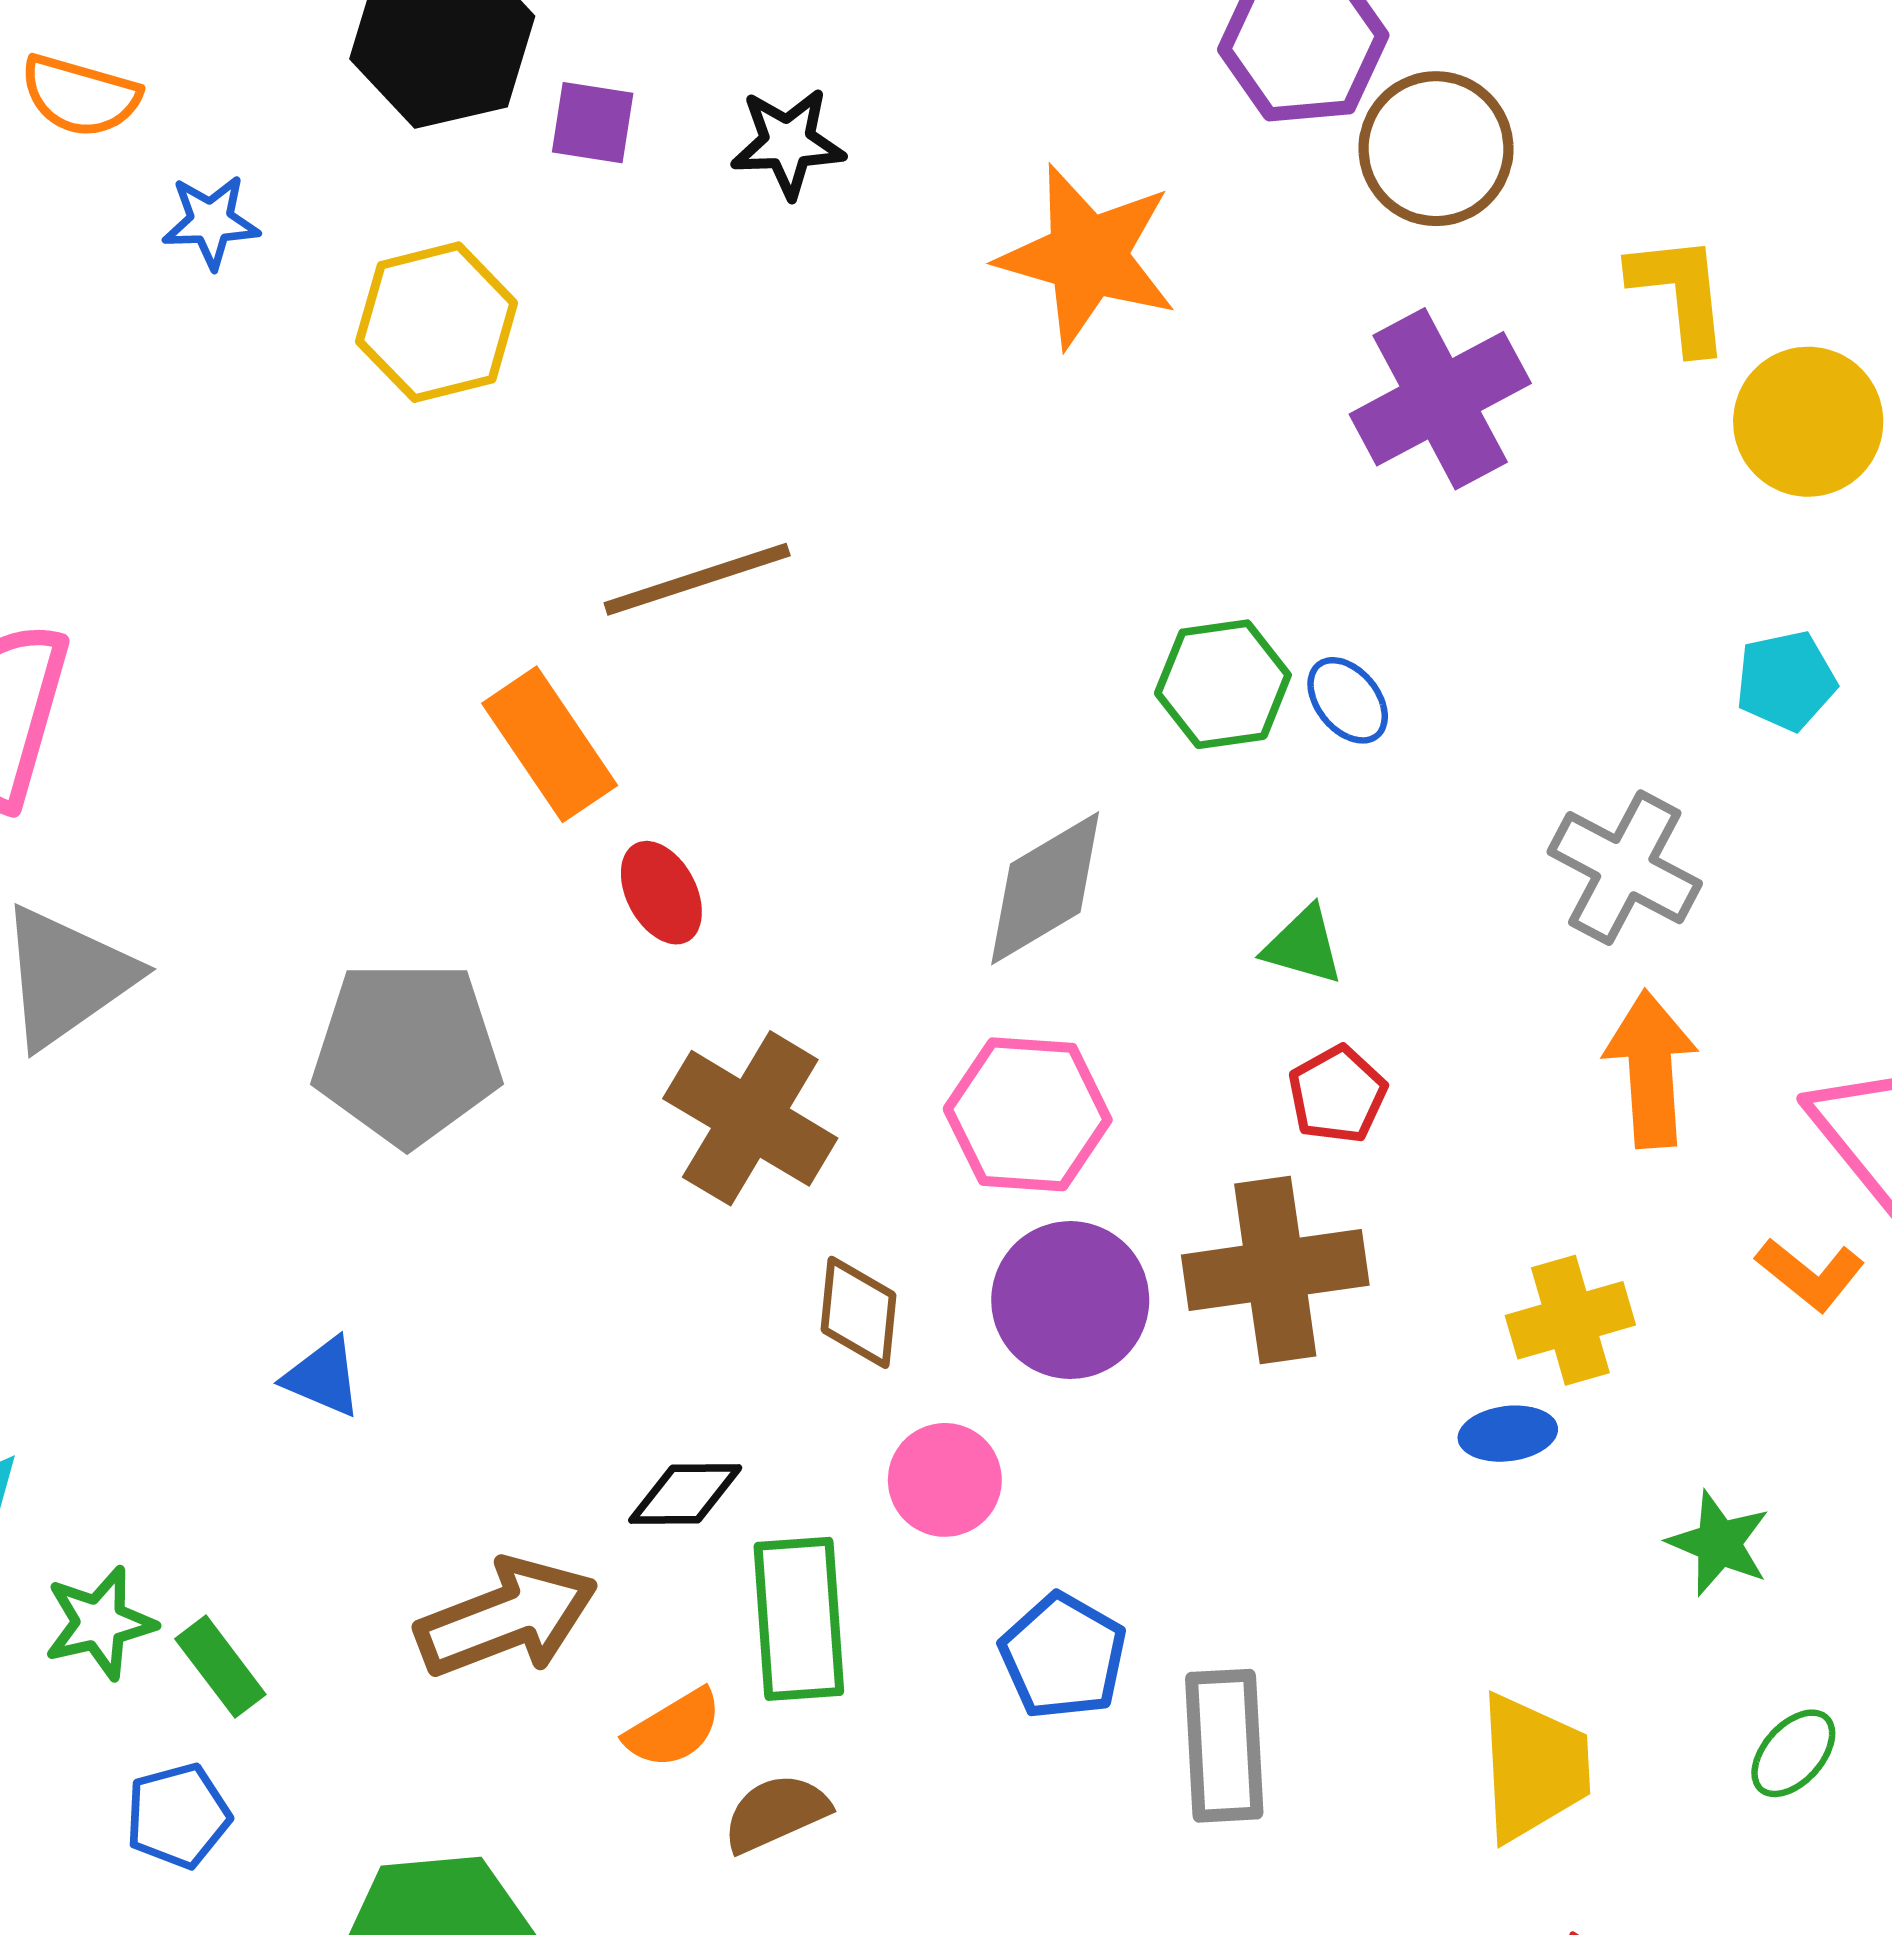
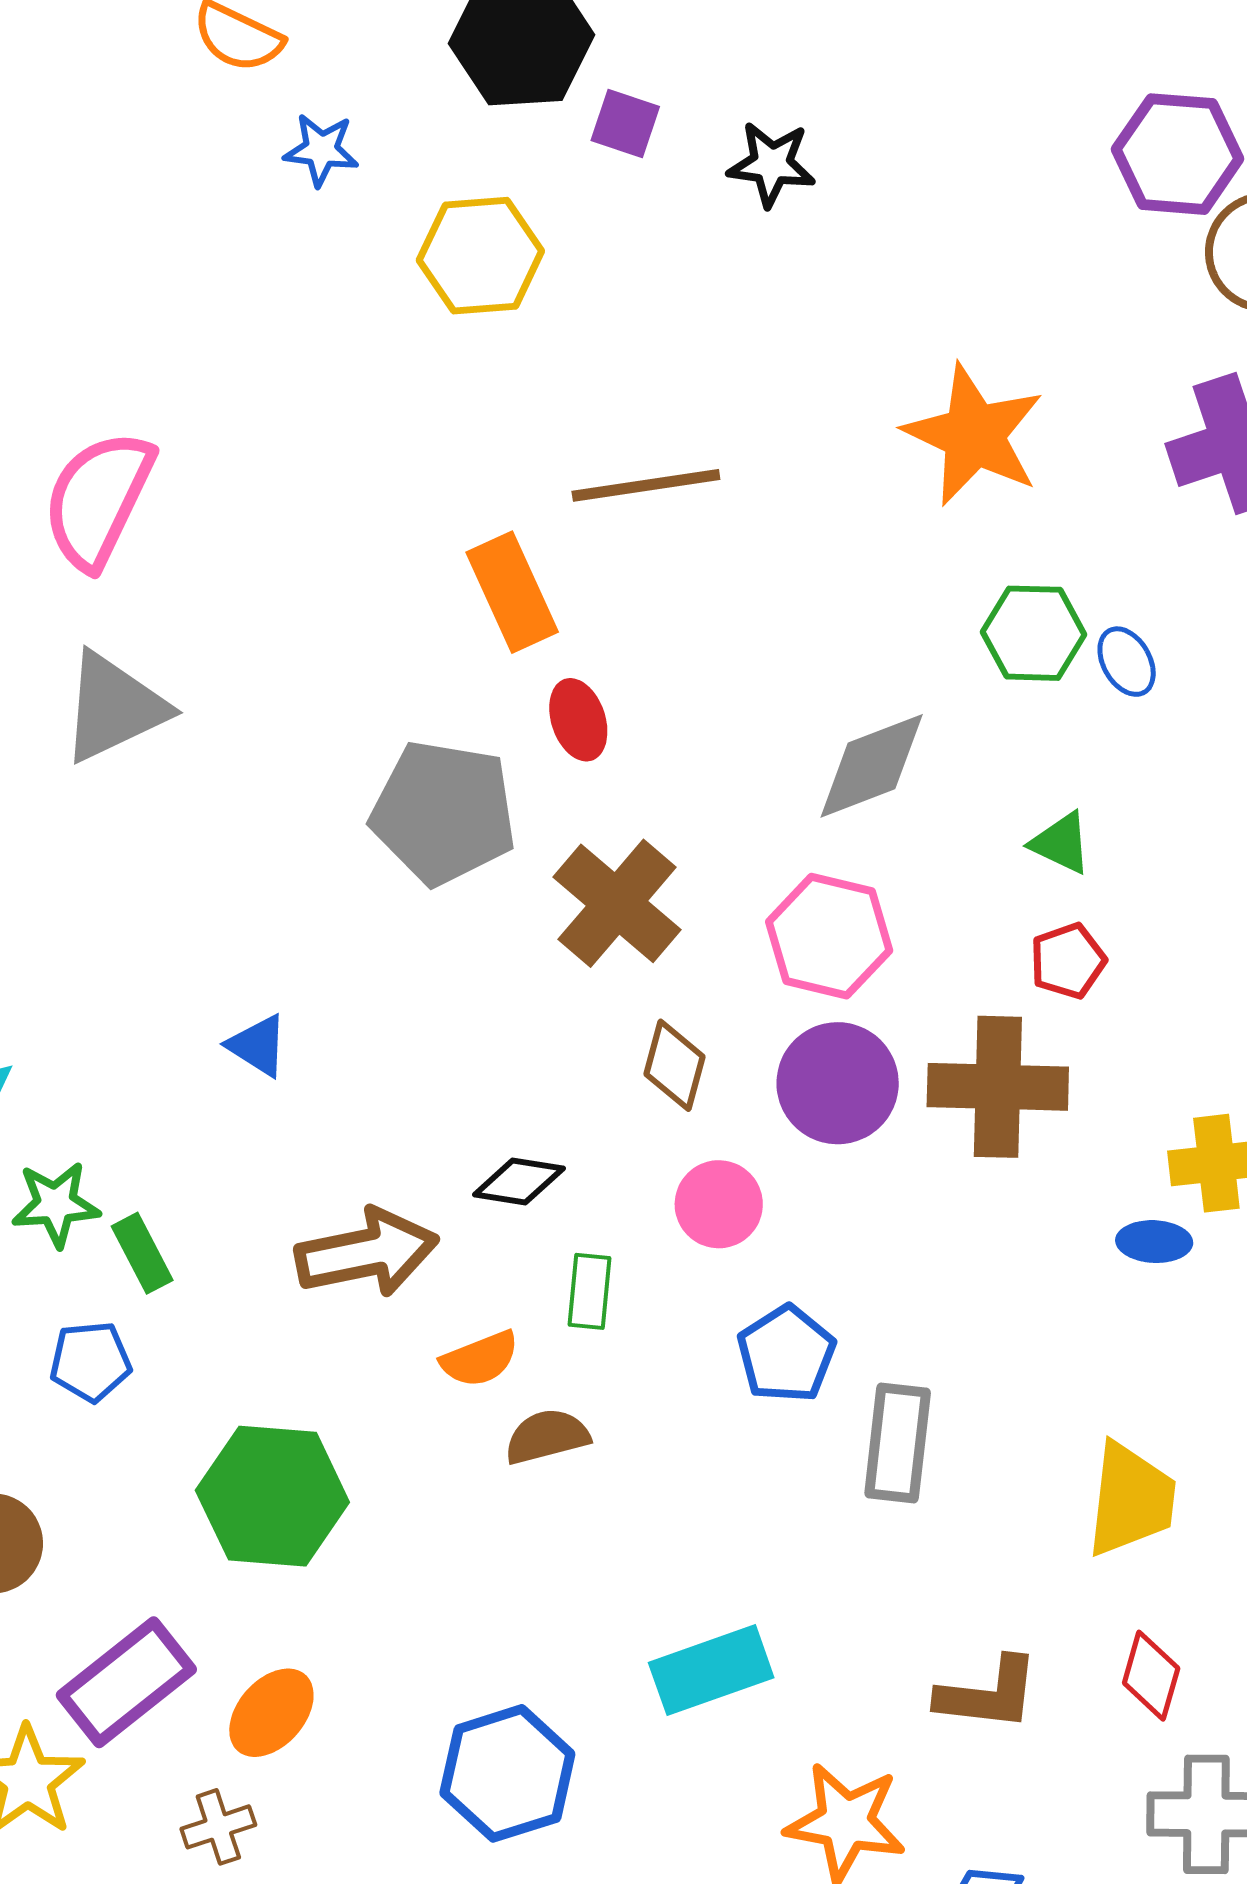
orange star: (1087, 256) -> (974, 435), moved
gray pentagon: (407, 1053) -> (444, 812), moved
green rectangle: (799, 1619) -> (589, 1291), size x0.6

